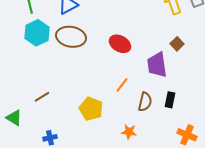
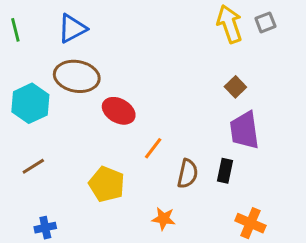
cyan hexagon: (37, 33) -> (30, 103), moved
red ellipse: (120, 44) -> (119, 111), moved
purple trapezoid: (157, 65) -> (244, 130), moved

